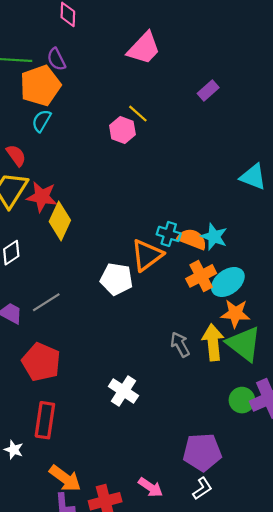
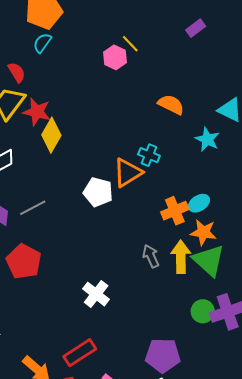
cyan star: (214, 237) -> (207, 139), moved
orange semicircle: (192, 239) -> (171, 105), moved
orange cross: (201, 276) -> (175, 211), moved
cyan ellipse: (228, 282) -> (199, 203), size x0.7
red rectangle: (45, 420) -> (80, 353), moved, turned 44

